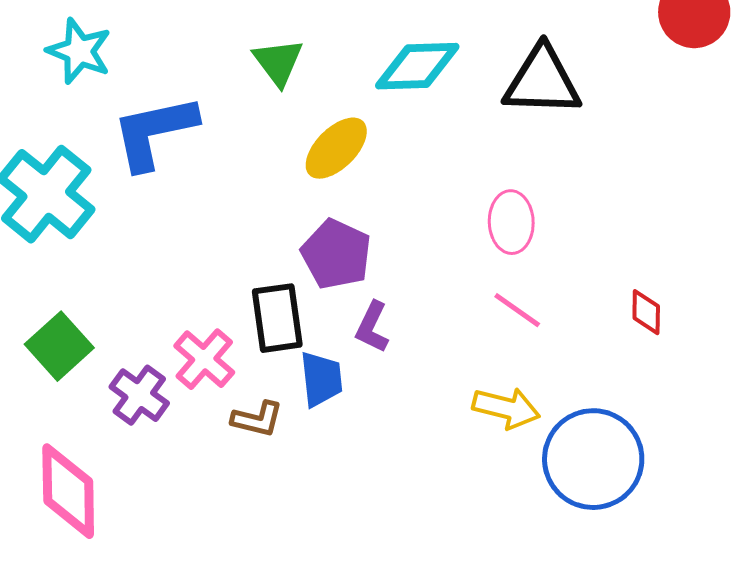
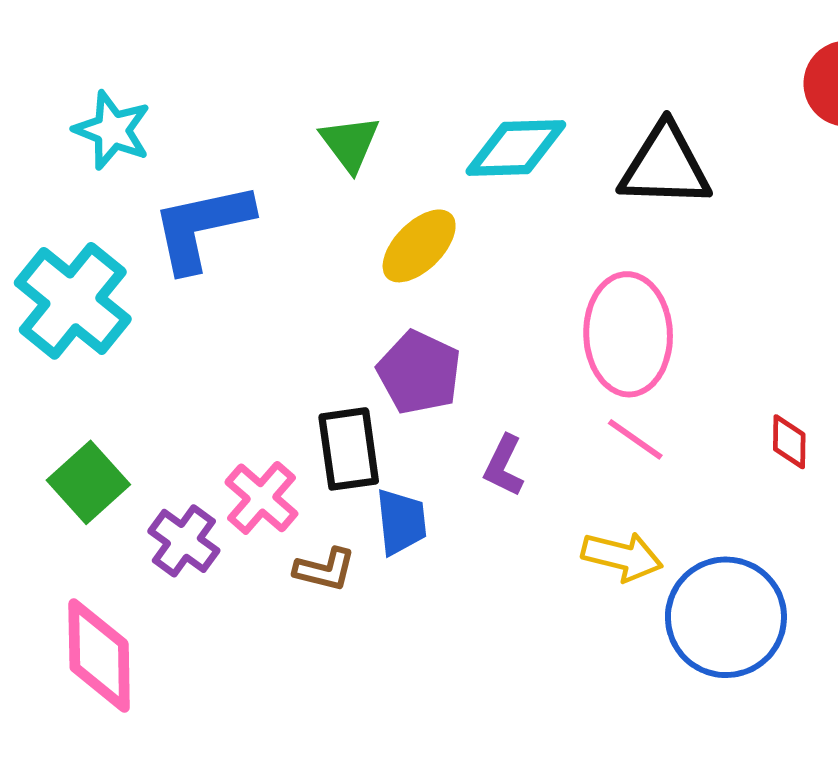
pink ellipse: (511, 222) -> (628, 334), size x1.6
purple L-shape: (372, 327) -> (504, 466), moved

